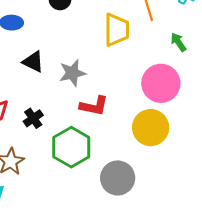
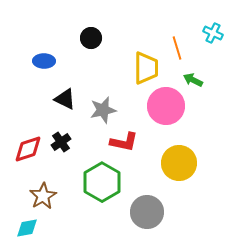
green arrow: (178, 42) -> (193, 80), moved, turned -30
pink circle: (161, 83) -> (166, 106), moved
black cross: (33, 118) -> (61, 142), moved

